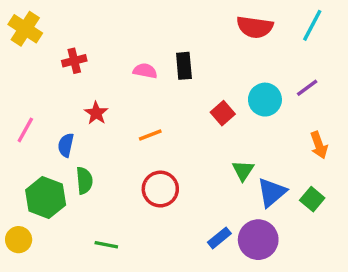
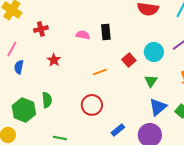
pink line: (25, 130) -> (12, 49), moved
orange line: (150, 135) -> (100, 72), moved
blue semicircle: (66, 145) -> (19, 67), moved
green triangle: (243, 170) -> (151, 81), moved
blue rectangle: (219, 238) -> (118, 130), moved

